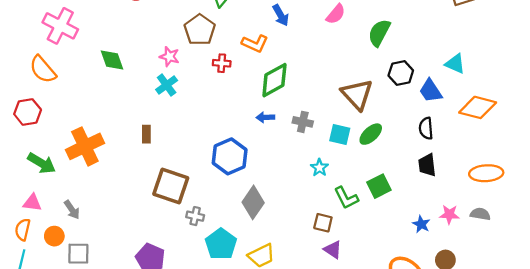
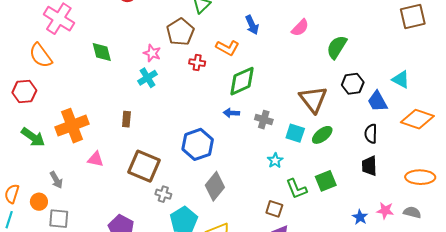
pink triangle: (32, 203) -> (96, 159), moved

